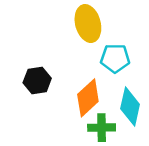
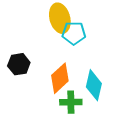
cyan pentagon: (115, 58) -> (74, 33), moved

